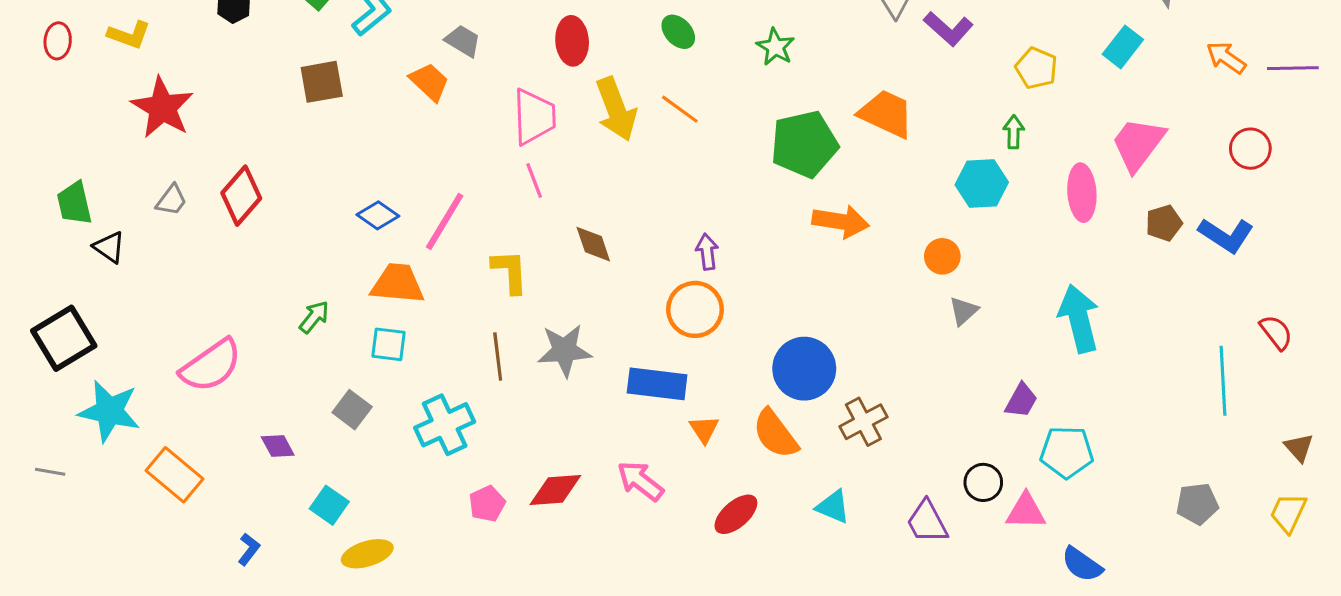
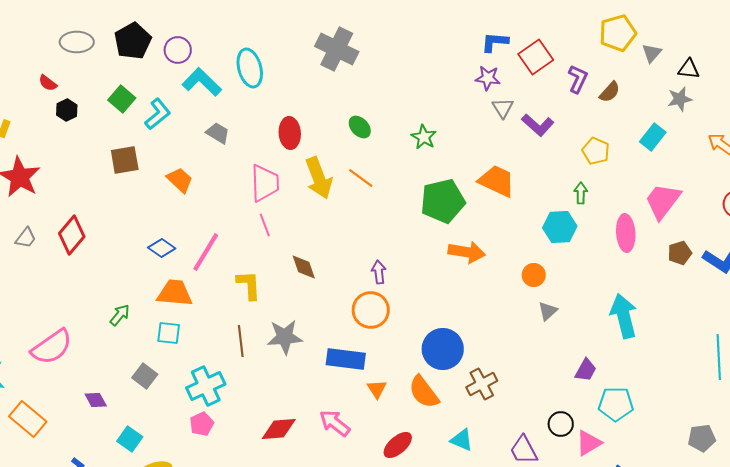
orange trapezoid: (429, 82) -> (180, 180), moved
pink pentagon: (487, 504) -> (202, 424), moved
pink triangle: (1026, 511) -> (589, 443), turned -32

